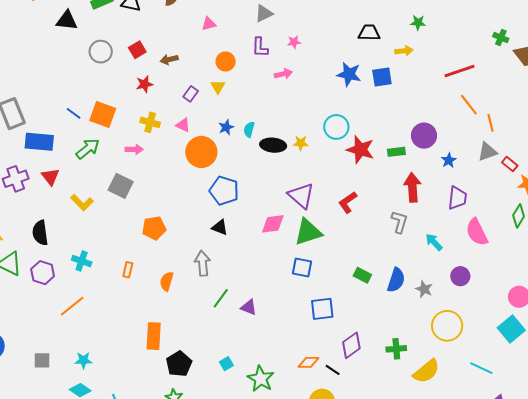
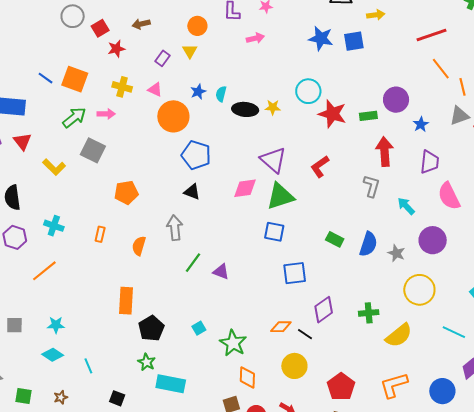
red square: (137, 50) -> (100, 28), moved
green arrow: (88, 149) -> (74, 117), moved
purple circle: (460, 276) -> (433, 240), size x1.4

